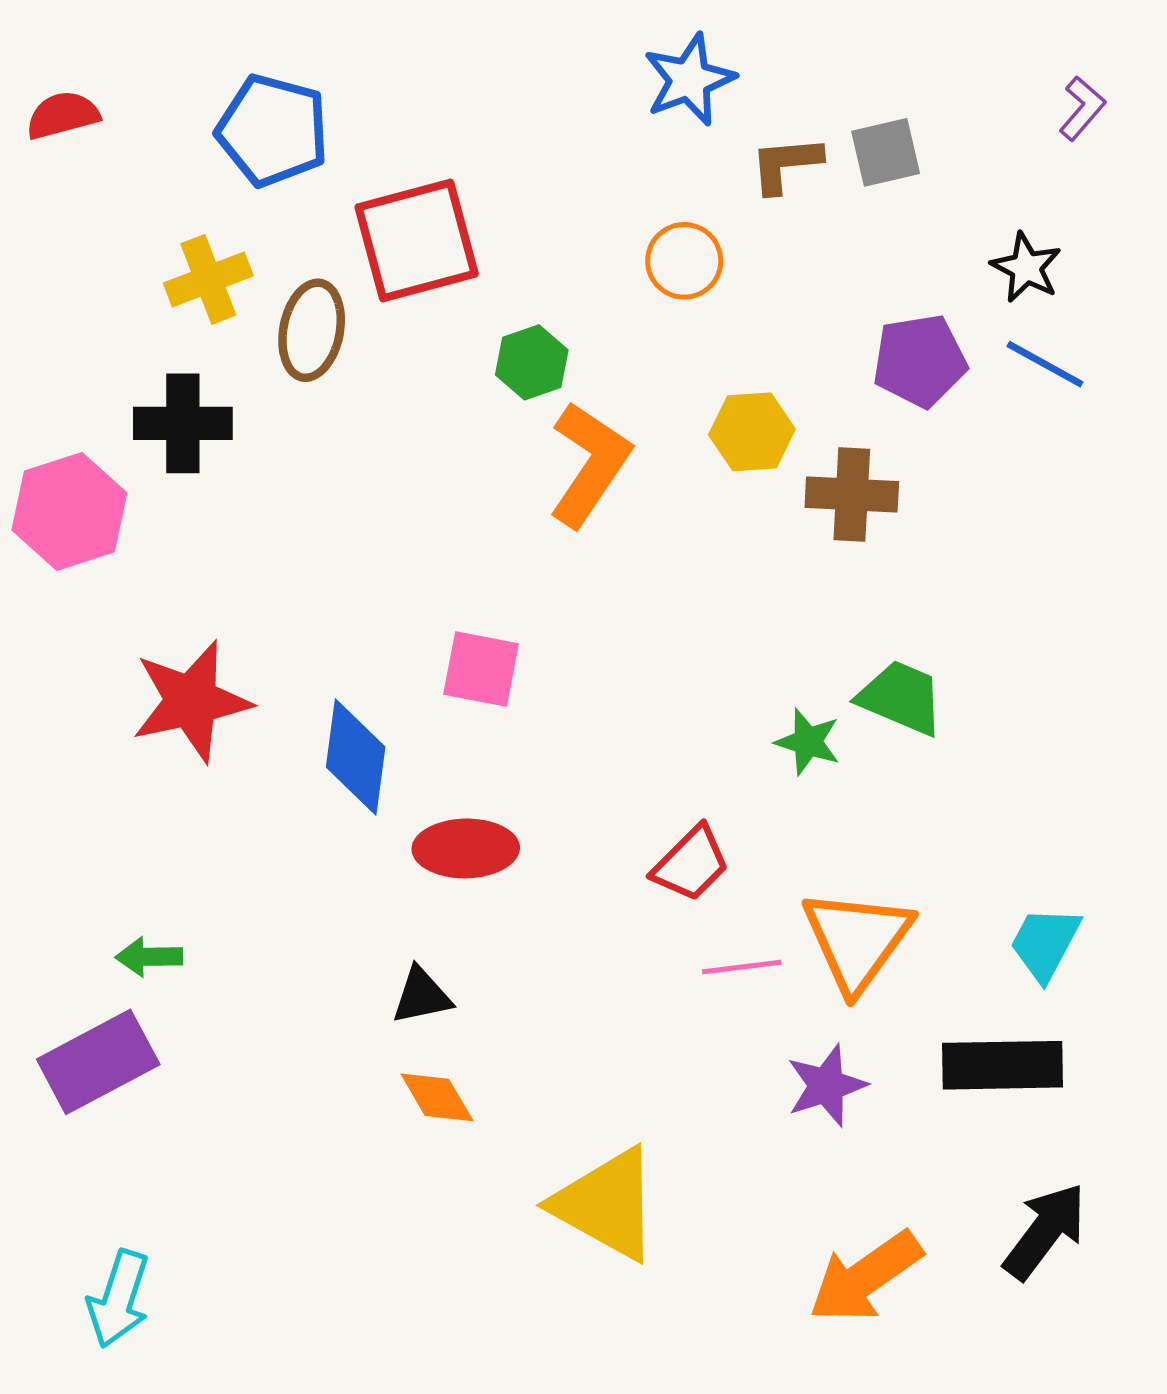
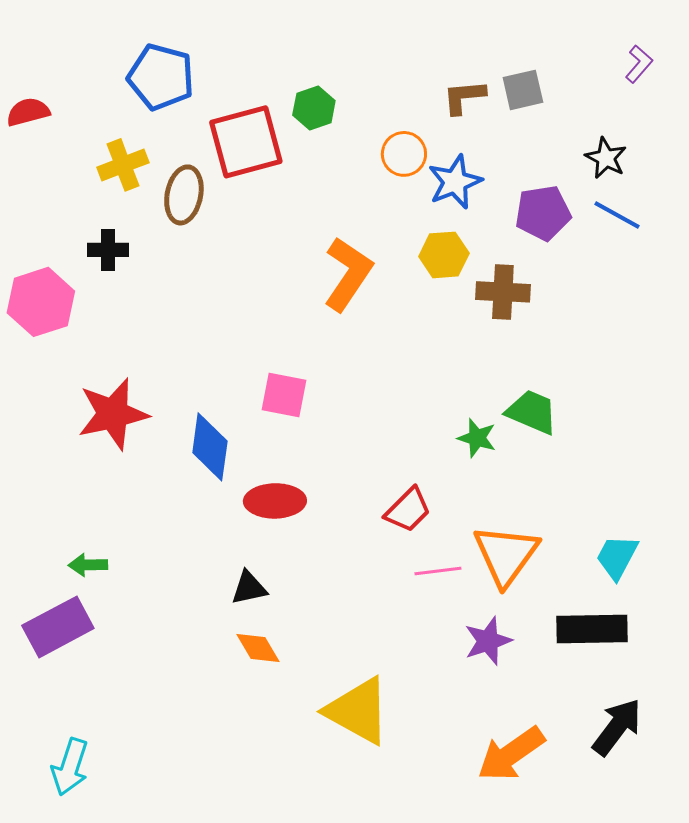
blue star: (689, 80) -> (455, 182), moved
red semicircle: (63, 115) -> (28, 112), moved
green hexagon: (532, 362) -> (314, 108), moved
black cross: (183, 423) -> (108, 250), size x0.7

